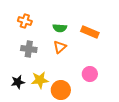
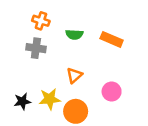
orange cross: (25, 21) -> (41, 21), moved
orange triangle: (60, 47) -> (74, 75), moved
gray cross: (29, 49) -> (36, 48), moved

